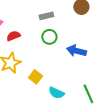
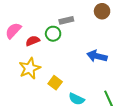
green circle: (49, 37) -> (53, 34), moved

